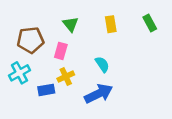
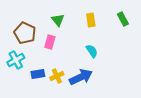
brown pentagon: (30, 40) -> (25, 33), turned 30
cyan semicircle: (102, 64) -> (92, 51), moved
yellow cross: (66, 77) -> (57, 76), moved

